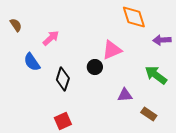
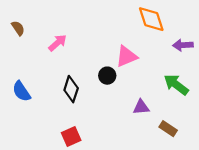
blue semicircle: (32, 62) -> (21, 91), moved

